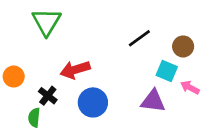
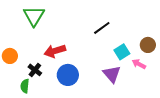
brown circle: (183, 46) -> (148, 45), moved
cyan square: (167, 71) -> (122, 52), turned 35
purple triangle: (153, 101) -> (112, 74), turned 42

